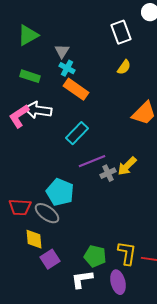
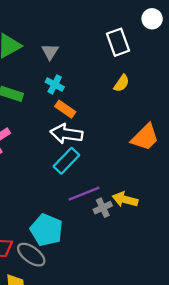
gray triangle: (62, 51) -> (50, 52), moved
orange rectangle: (76, 89) -> (65, 109), size x0.7
white arrow: (38, 110) -> (66, 134), moved
yellow arrow: (127, 166) -> (125, 199), turned 60

